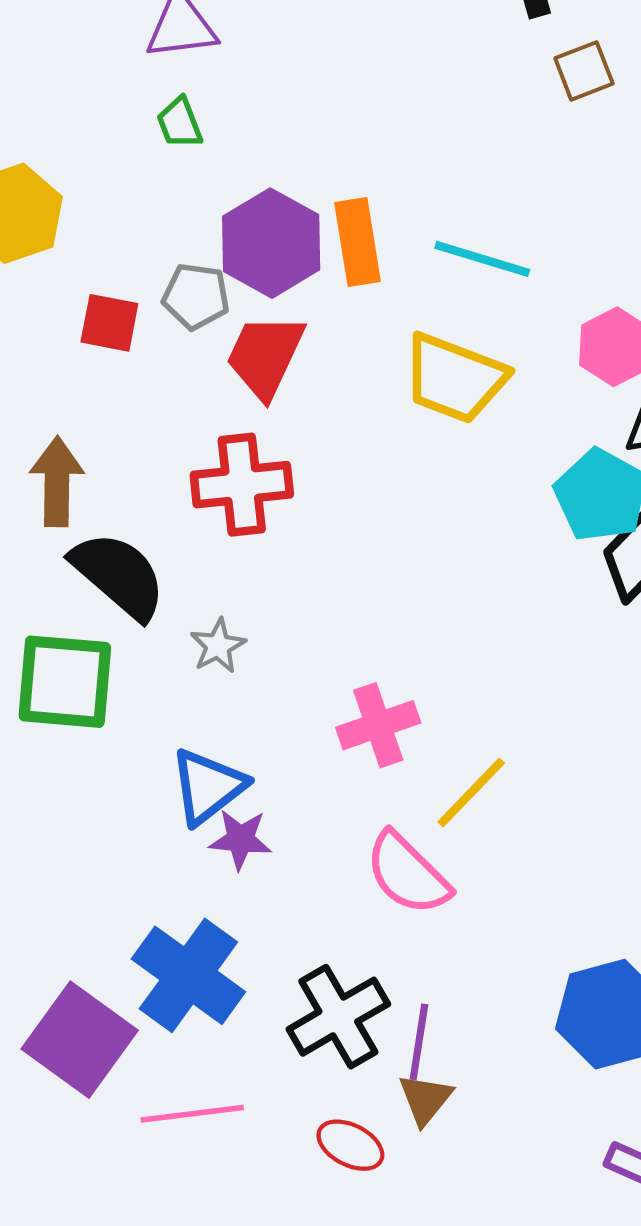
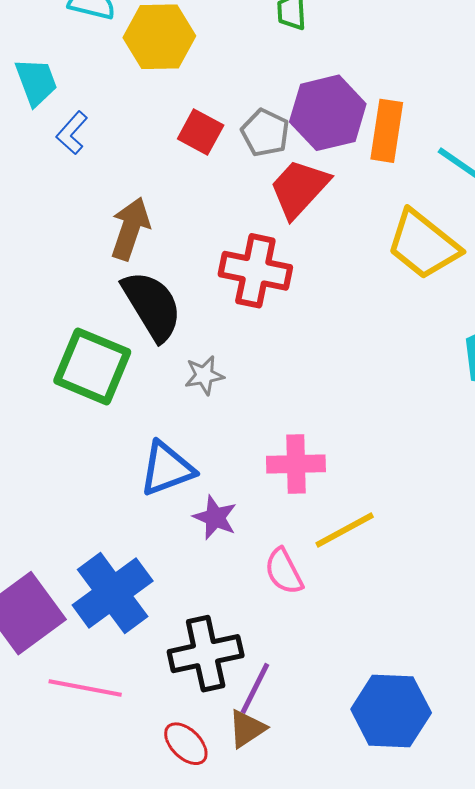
purple star: (240, 839) -> (215, 518), moved
pink semicircle: (408, 874) -> (284, 571), size x0.7

